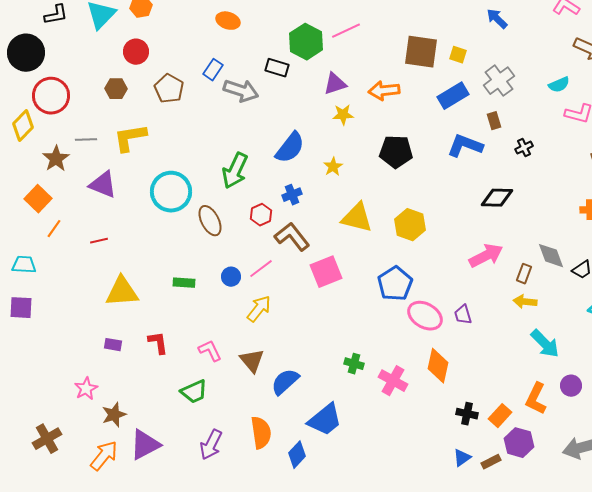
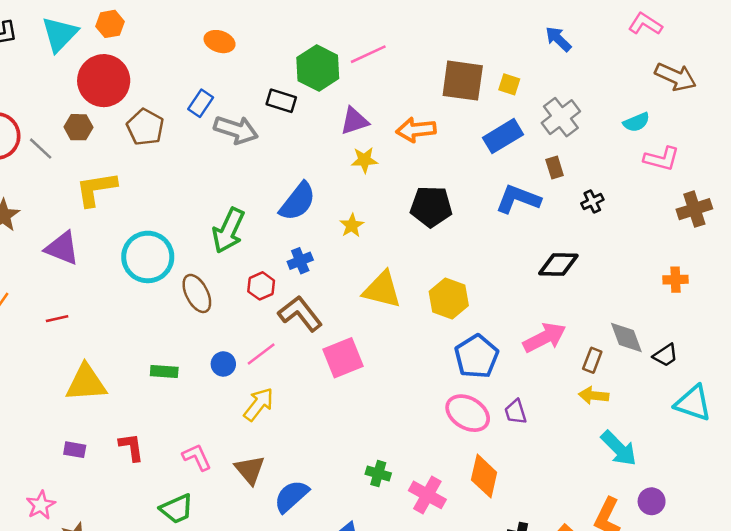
red circle: (136, 52) -> (104, 81), size x1.6
gray line: (86, 140) -> (41, 149), moved, turned 45
blue pentagon: (395, 284) -> (476, 356), moved

